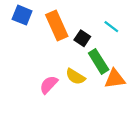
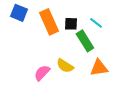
black square: (82, 38) -> (71, 24), moved, turned -32
green rectangle: (99, 61) -> (85, 41), moved

